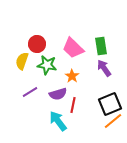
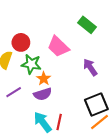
green rectangle: (101, 46) -> (87, 25), moved, turned -42
orange star: (72, 76) -> (44, 79), moved
red line: (73, 105) -> (59, 122), moved

